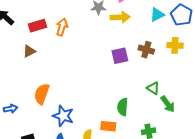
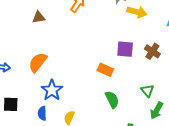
green arrow: (168, 104) -> (157, 111), turned 48
green semicircle: (123, 107) -> (112, 100), turned 132
orange rectangle: (108, 126) -> (105, 70), moved

